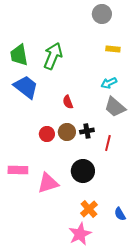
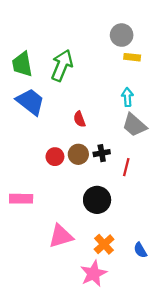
gray circle: (102, 14) -> (122, 35), moved
cyan arrow: (109, 83) -> (127, 97), turned 112
pink triangle: (48, 183) -> (61, 236), moved

